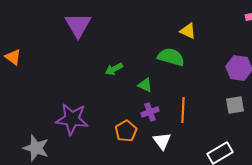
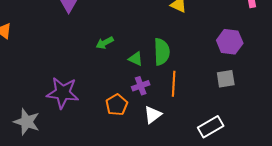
green semicircle: (171, 57) -> (162, 52), moved, turned 72
white triangle: (162, 141) -> (153, 115), turned 30

